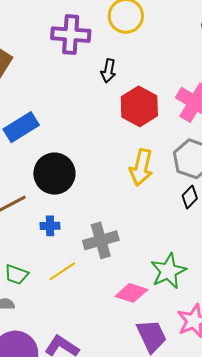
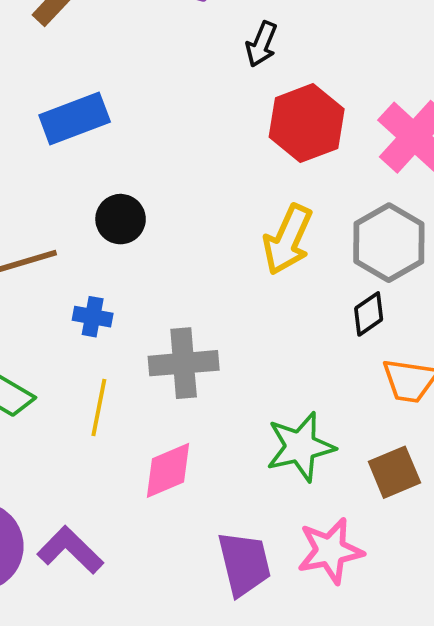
black circle: (54, 174) -> (121, 219), size x0.6
yellow line: (62, 271) -> (99, 408), turned -56
pink diamond: (131, 293) -> (168, 470), moved, turned -52

